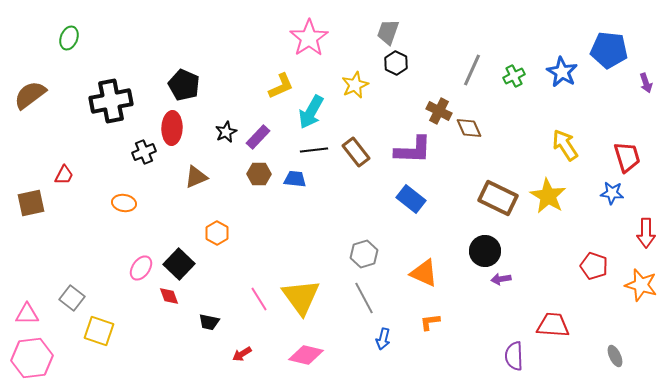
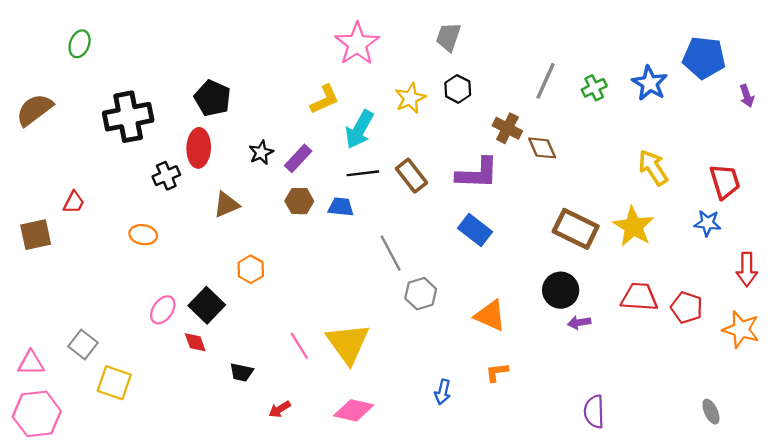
black hexagon: (396, 63) -> (458, 89), moved
gray line: (364, 298) -> (391, 253), moved
red trapezoid: (553, 325) -> (639, 297), moved

